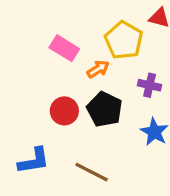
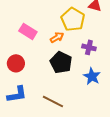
pink rectangle: (64, 48) -> (28, 31), moved
red circle: (64, 111) -> (16, 63), moved

